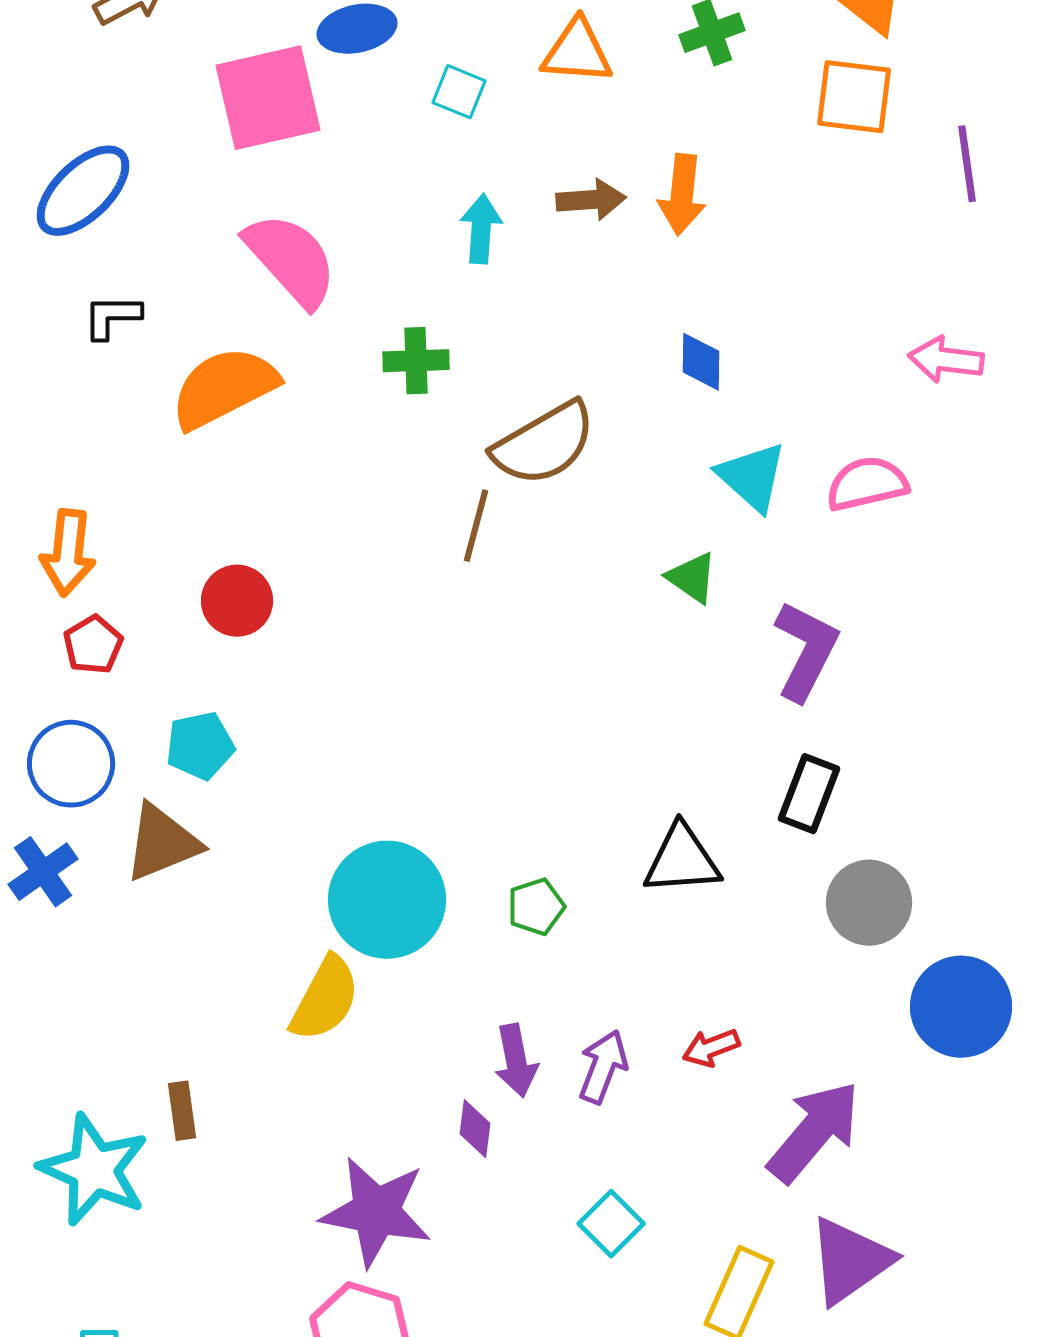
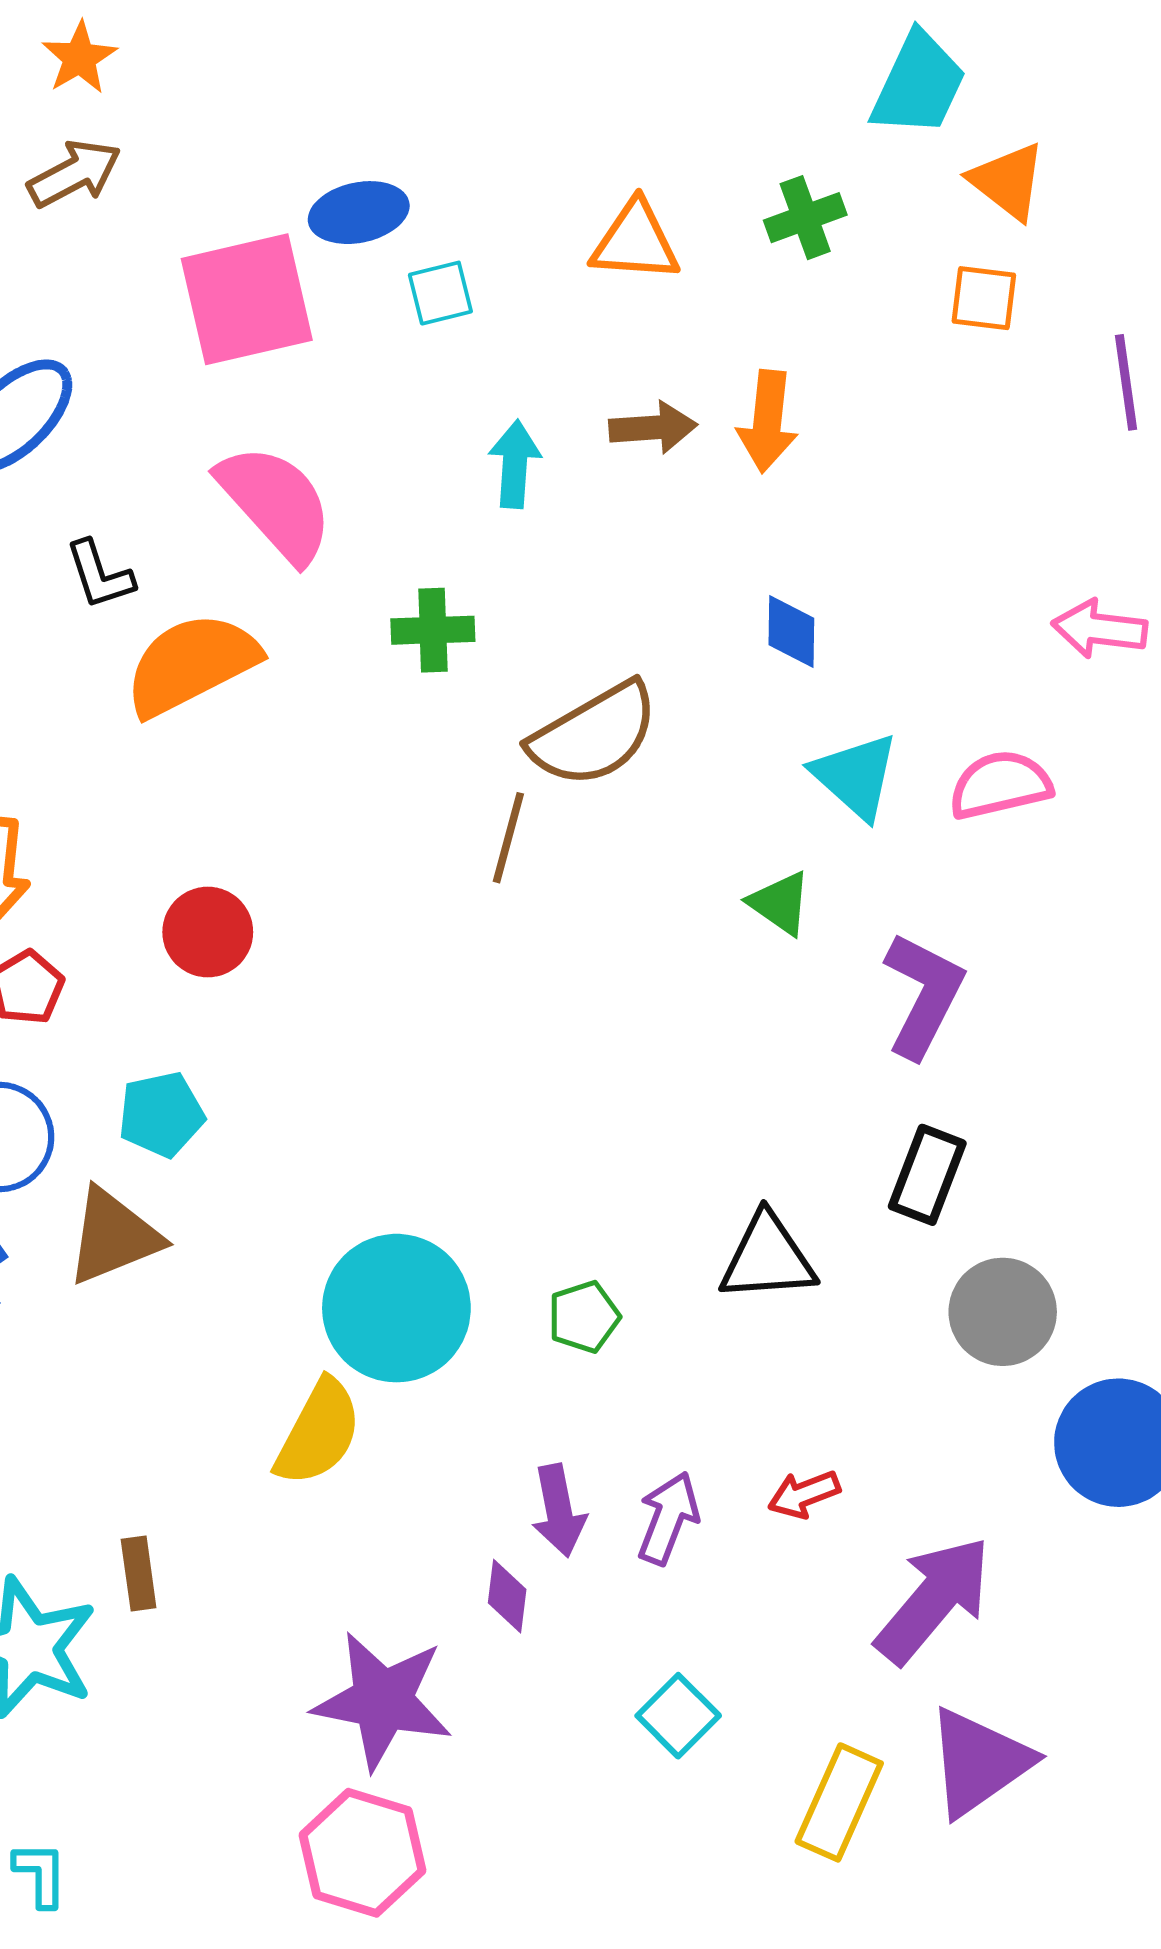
cyan square: (459, 92) -> (440, 293), moved, turned -36
orange square: (854, 97) -> (984, 298), size x0.7
black L-shape: (112, 317) -> (100, 575), moved, turned -108

